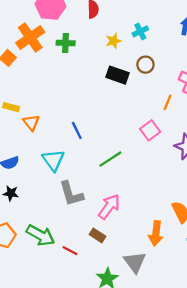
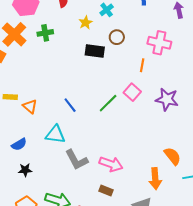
green line: (110, 159) -> (108, 103), moved
cyan triangle: (53, 160) -> (55, 134), turned -35
pink arrow: (109, 207) -> (111, 164), turned 85

